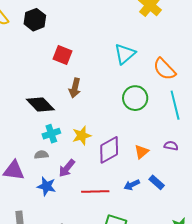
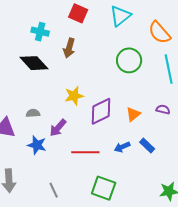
red square: (63, 55) -> (78, 13), moved
cyan cross: (51, 134) -> (40, 32), moved, turned 30

